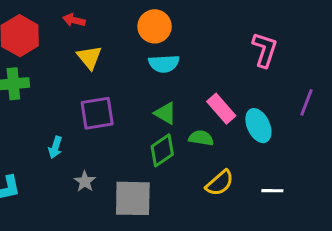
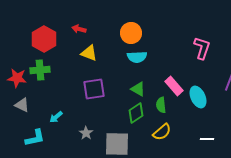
yellow triangle: (89, 57) -> (89, 53), turned -30
green semicircle: (201, 138) -> (161, 105), turned -105
cyan arrow: (55, 147) -> (56, 117), moved, turned 32
yellow semicircle: (220, 183) -> (162, 132), moved

